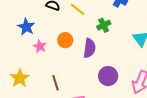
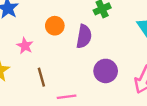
pink star: (40, 46) -> (25, 46), moved

